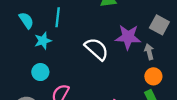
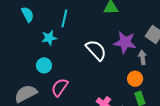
cyan semicircle: (26, 20) -> (28, 14), moved
orange circle: (153, 76) -> (135, 79), moved

